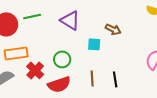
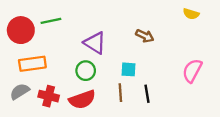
purple triangle: (70, 20) -> (95, 43), moved
cyan square: (94, 44) -> (129, 69), moved
red cross: (35, 70) -> (49, 96), moved, turned -30

